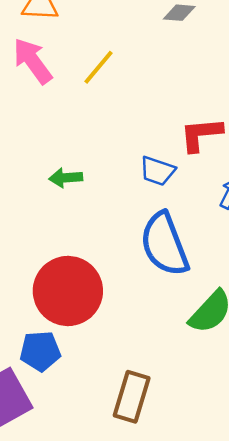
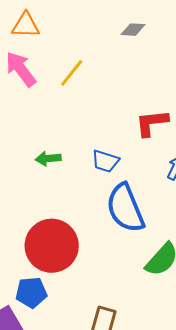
blue trapezoid: (157, 171) -> (105, 161), moved

